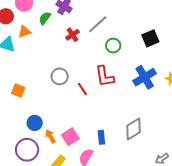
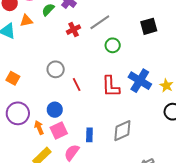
black square: (150, 38) -> (149, 26), moved
red L-shape: (105, 76) -> (111, 86), moved
blue cross: (145, 77) -> (140, 81), turned -35
blue circle: (35, 123) -> (55, 110), moved
purple circle: (27, 150) -> (18, 113), moved

